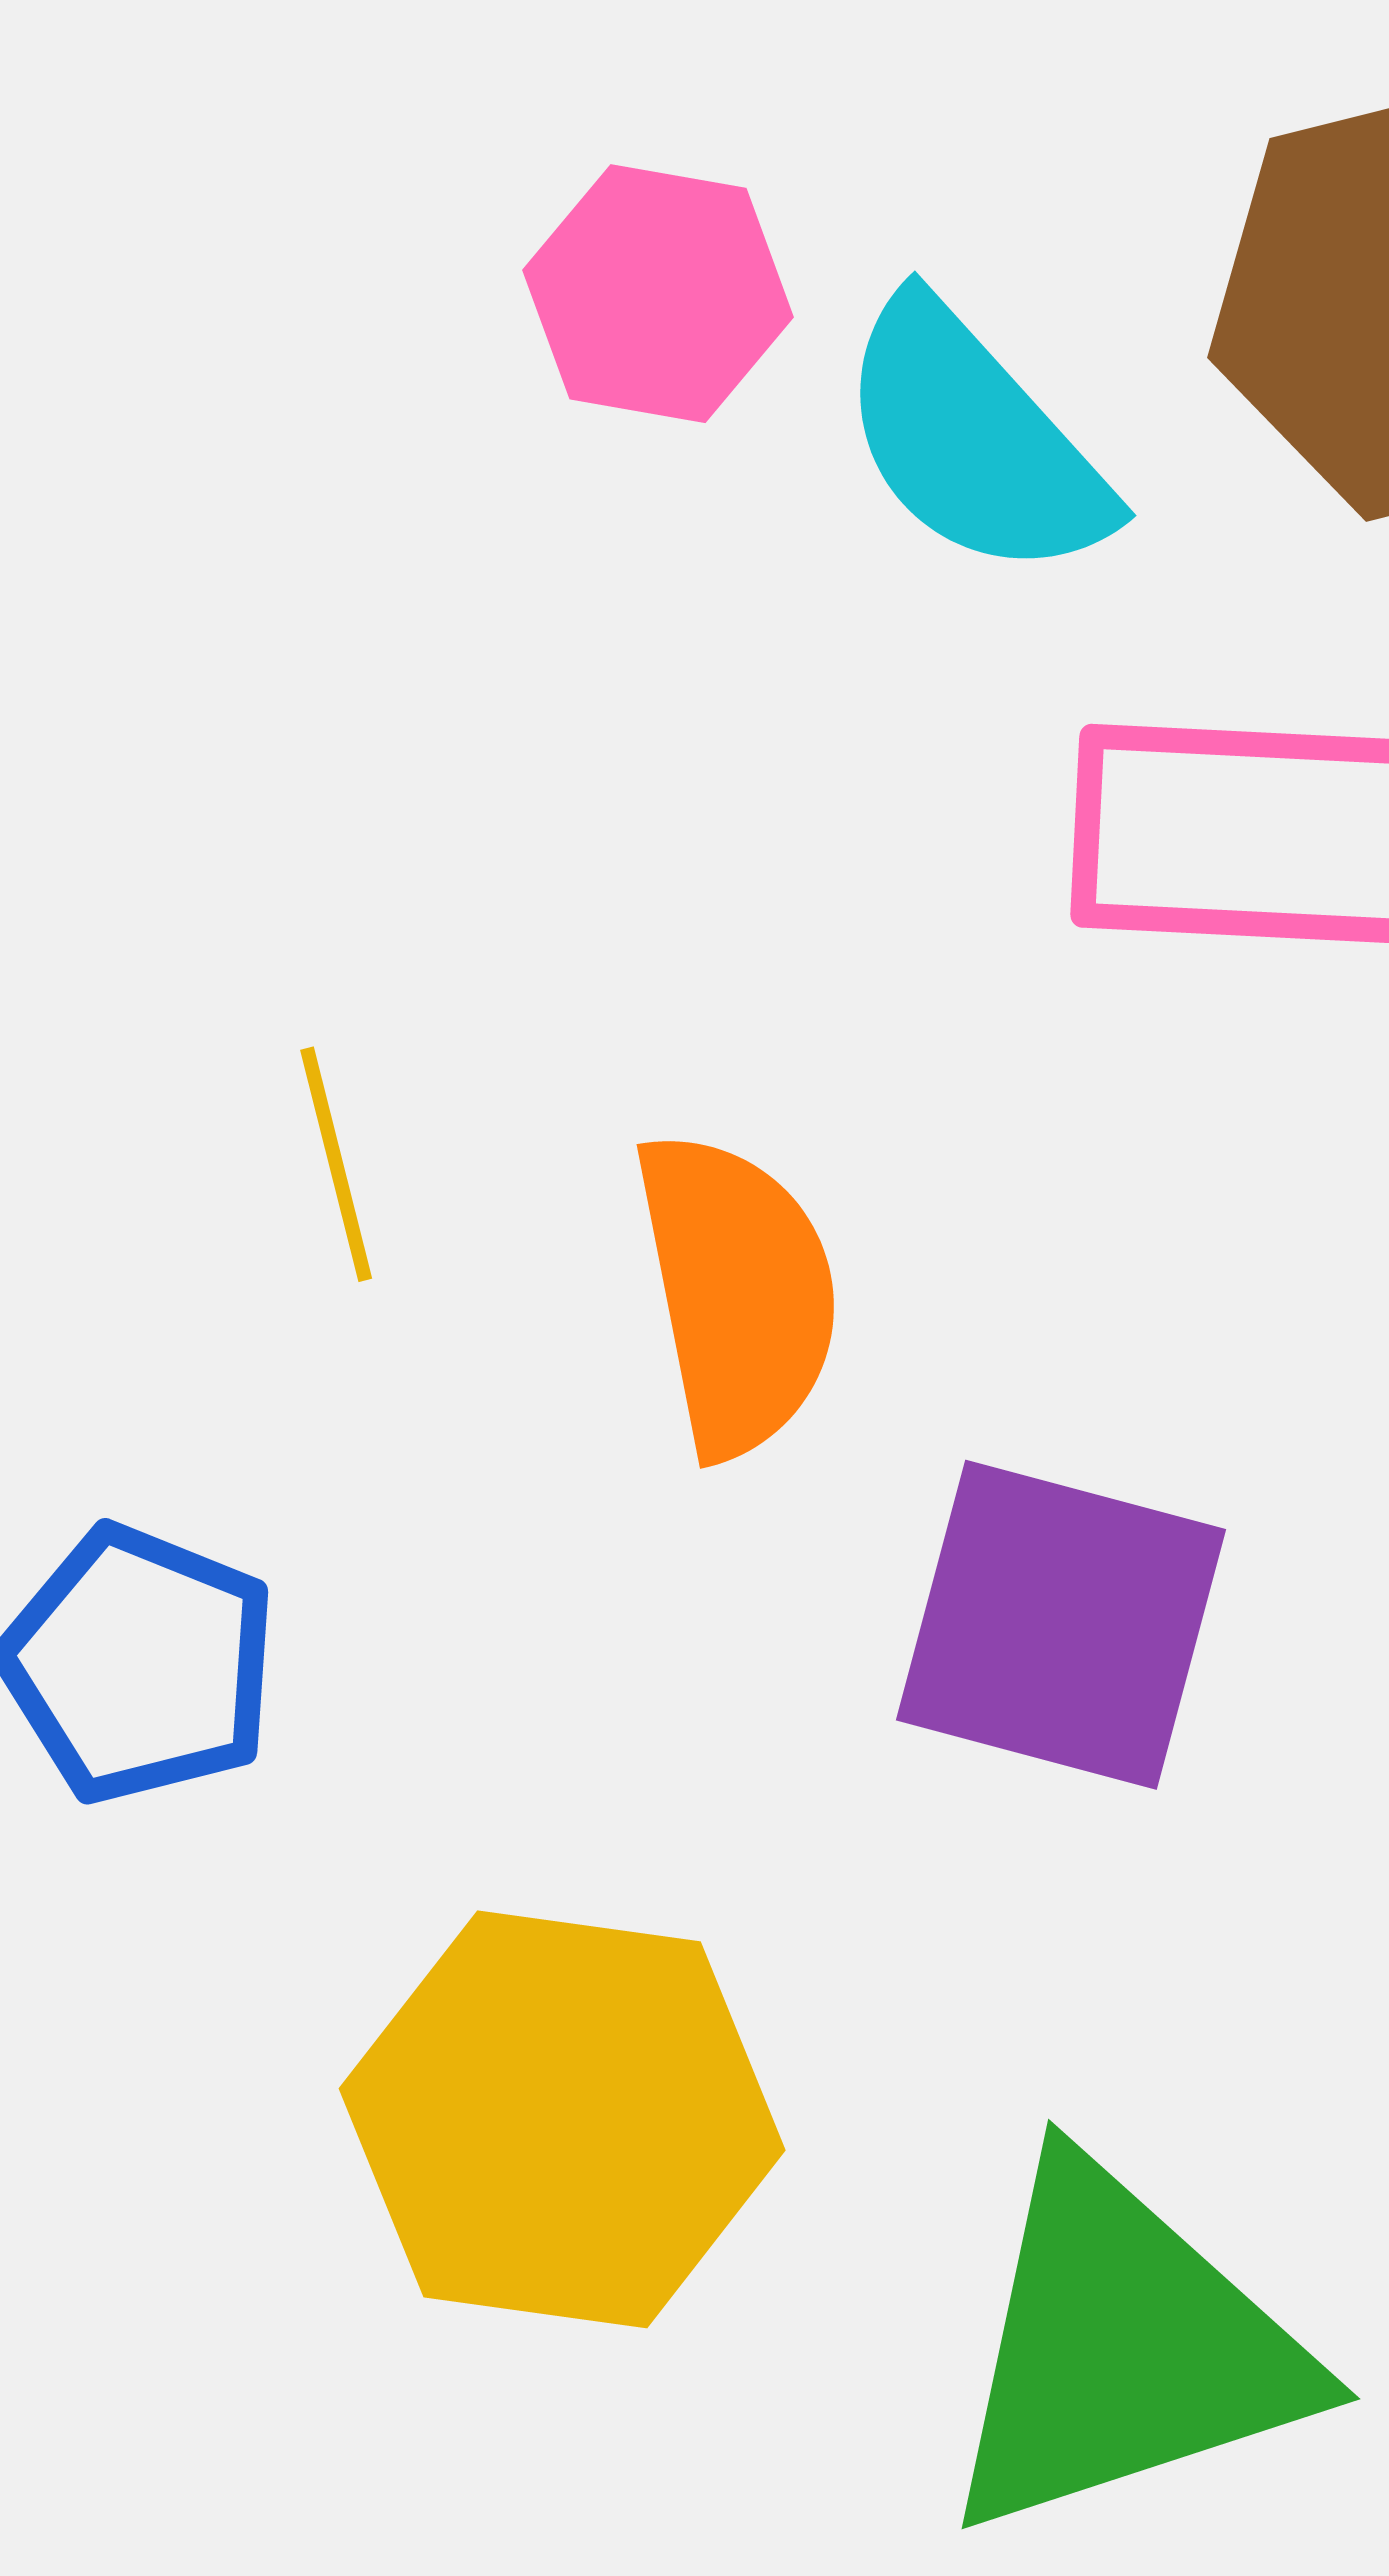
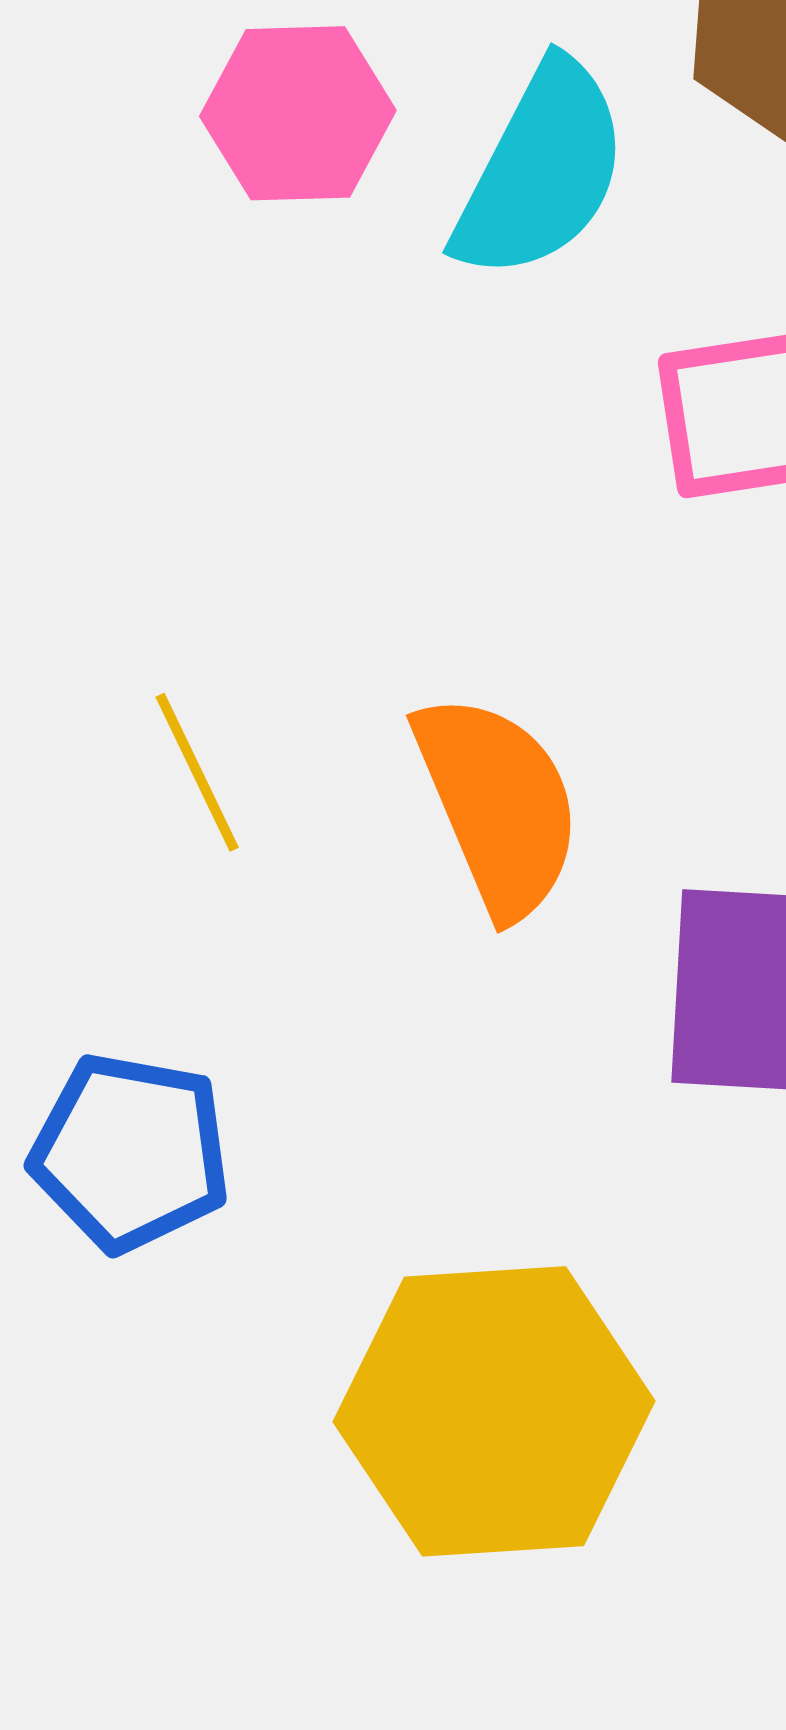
cyan semicircle: (974, 440) -> (541, 171), turned -99

